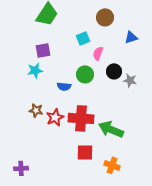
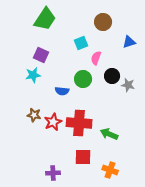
purple square: (43, 50) -> (41, 55), turned 35
green arrow: (111, 129) -> (109, 134), size x0.7
purple cross: (21, 168) -> (53, 173), moved

